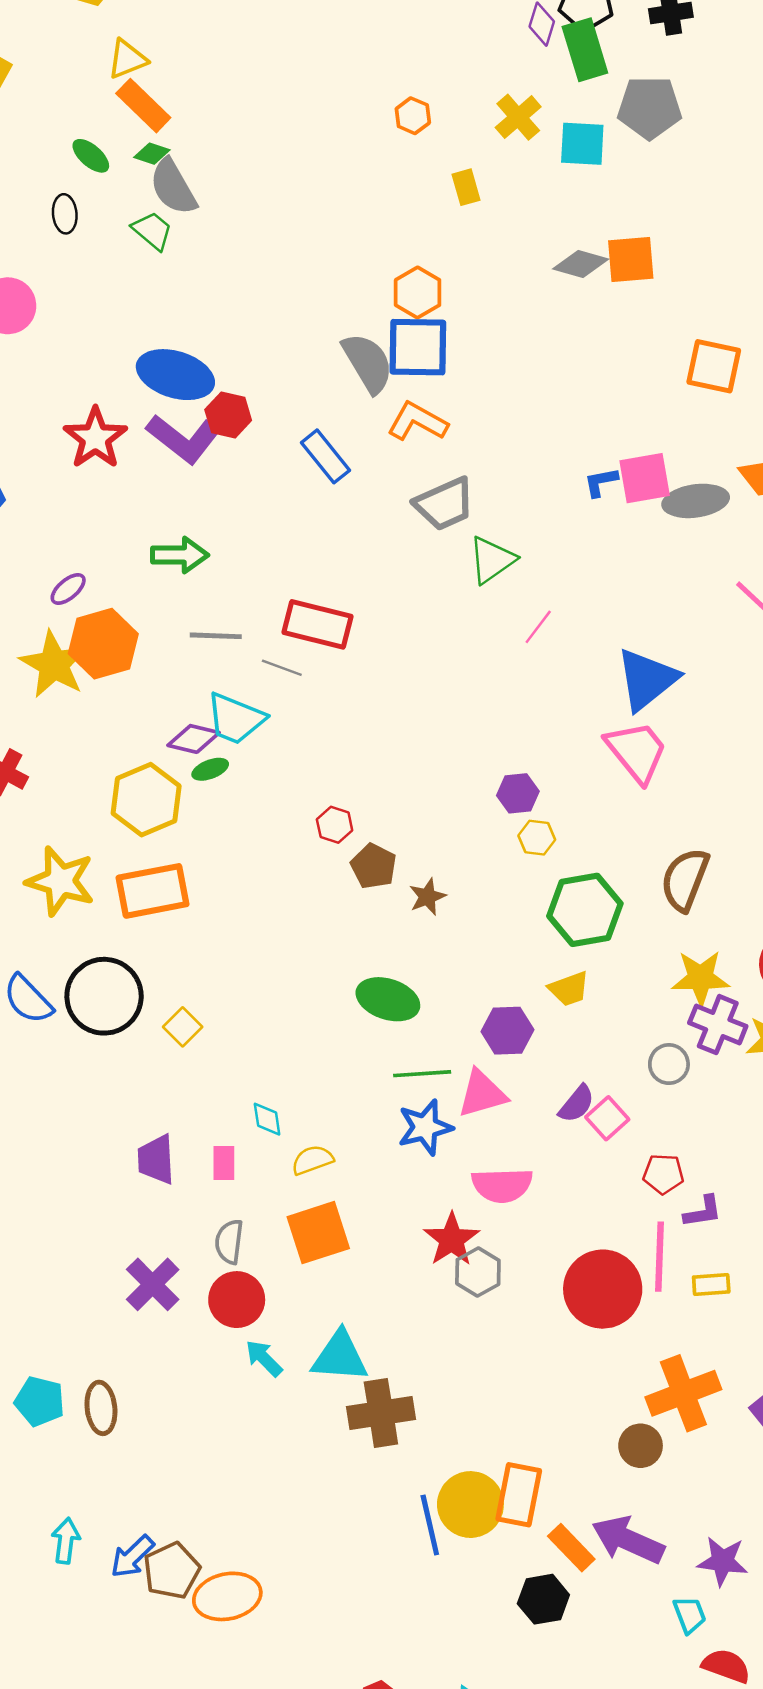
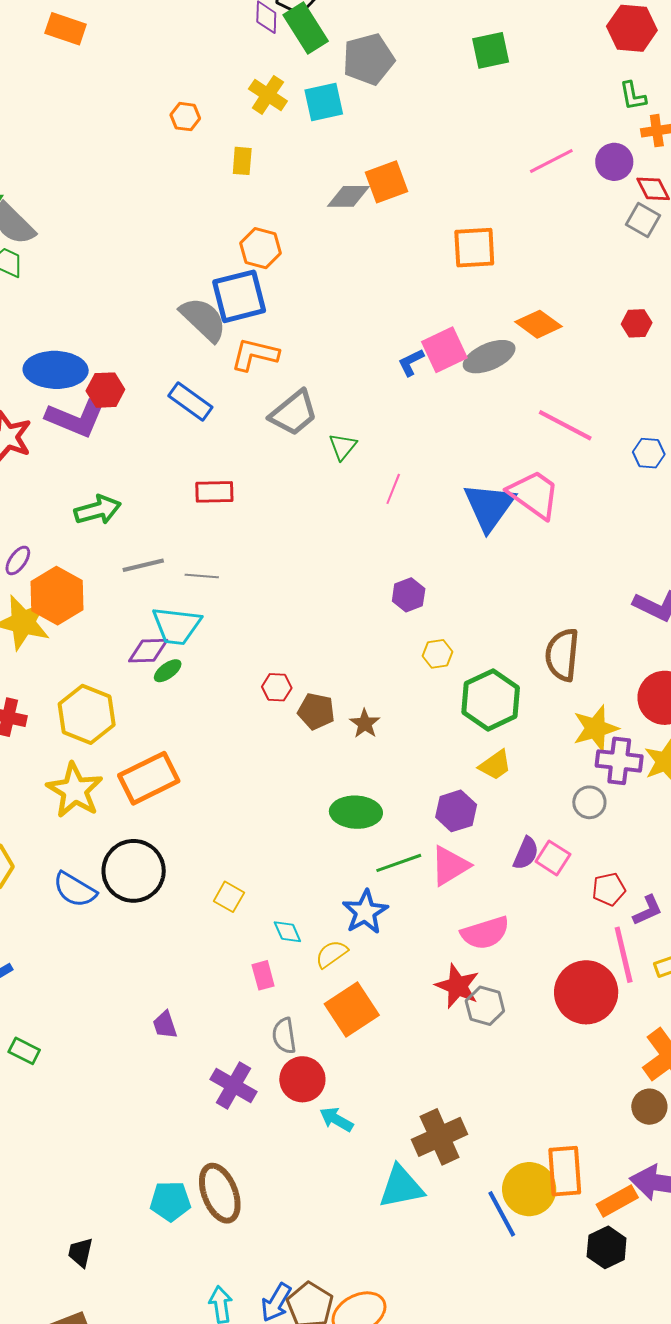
yellow rectangle: (466, 187) -> (242, 161), turned 36
orange hexagon: (418, 292) -> (261, 248), moved
green triangle: (492, 560) -> (343, 446), size x0.7
red rectangle: (318, 624) -> (214, 492), moved, size x0.7
pink trapezoid: (637, 752) -> (534, 494), moved
purple hexagon: (518, 793) -> (409, 595), moved
yellow hexagon: (146, 800) -> (87, 714), moved
yellow star: (60, 881) -> (75, 790), turned 30
yellow square: (183, 1027) -> (229, 897), moved
blue star: (425, 1127) -> (365, 912), moved
purple trapezoid: (156, 1159) -> (165, 1025), moved, size x0.7
cyan triangle: (340, 1357) -> (401, 1187), moved
brown ellipse: (101, 1408) -> (220, 1193), size x1.4
orange rectangle: (571, 1548) -> (617, 1201), turned -60

